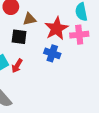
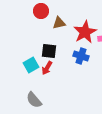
black square: (19, 37) -> (49, 51), moved

